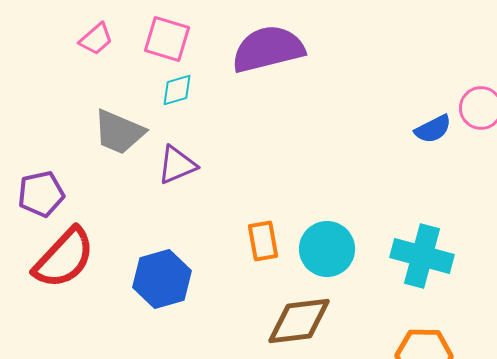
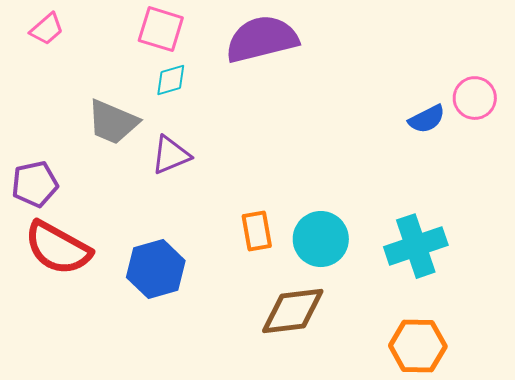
pink trapezoid: (96, 39) -> (47, 29), moved
cyan cross: (422, 256) -> (416, 246), turned -34
red semicircle: (64, 258) -> (58, 248), turned 76

